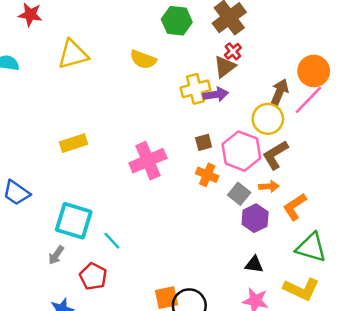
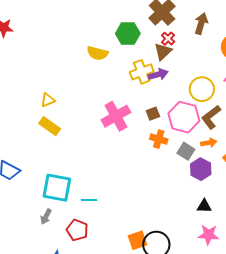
green hexagon: (177, 21) -> (128, 33), moved
yellow triangle: (73, 54) -> (48, 100), moved, size x0.6
brown arrow: (279, 92) -> (201, 24), moved
yellow rectangle: (74, 143) -> (50, 126), turned 60
pink cross: (148, 161) -> (116, 116), moved
cyan line: (112, 241) -> (89, 200), turned -42

